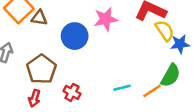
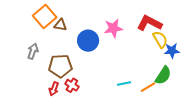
brown pentagon: (41, 69) -> (60, 66), turned 30
red cross: (72, 92) -> (72, 85), moved

